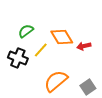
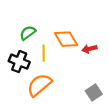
yellow line: (41, 50) -> (44, 53), turned -42
orange semicircle: (56, 81) -> (39, 85), moved

